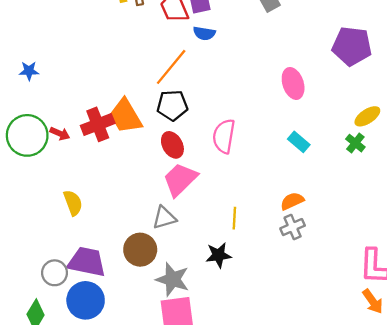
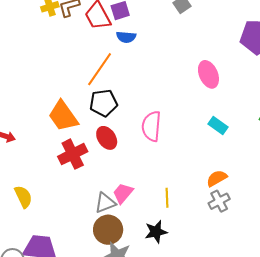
red cross: (98, 124) -> (73, 154), moved
pink trapezoid: (180, 179) -> (123, 193), moved, size x0.7
brown circle: (140, 250) -> (108, 230), moved

